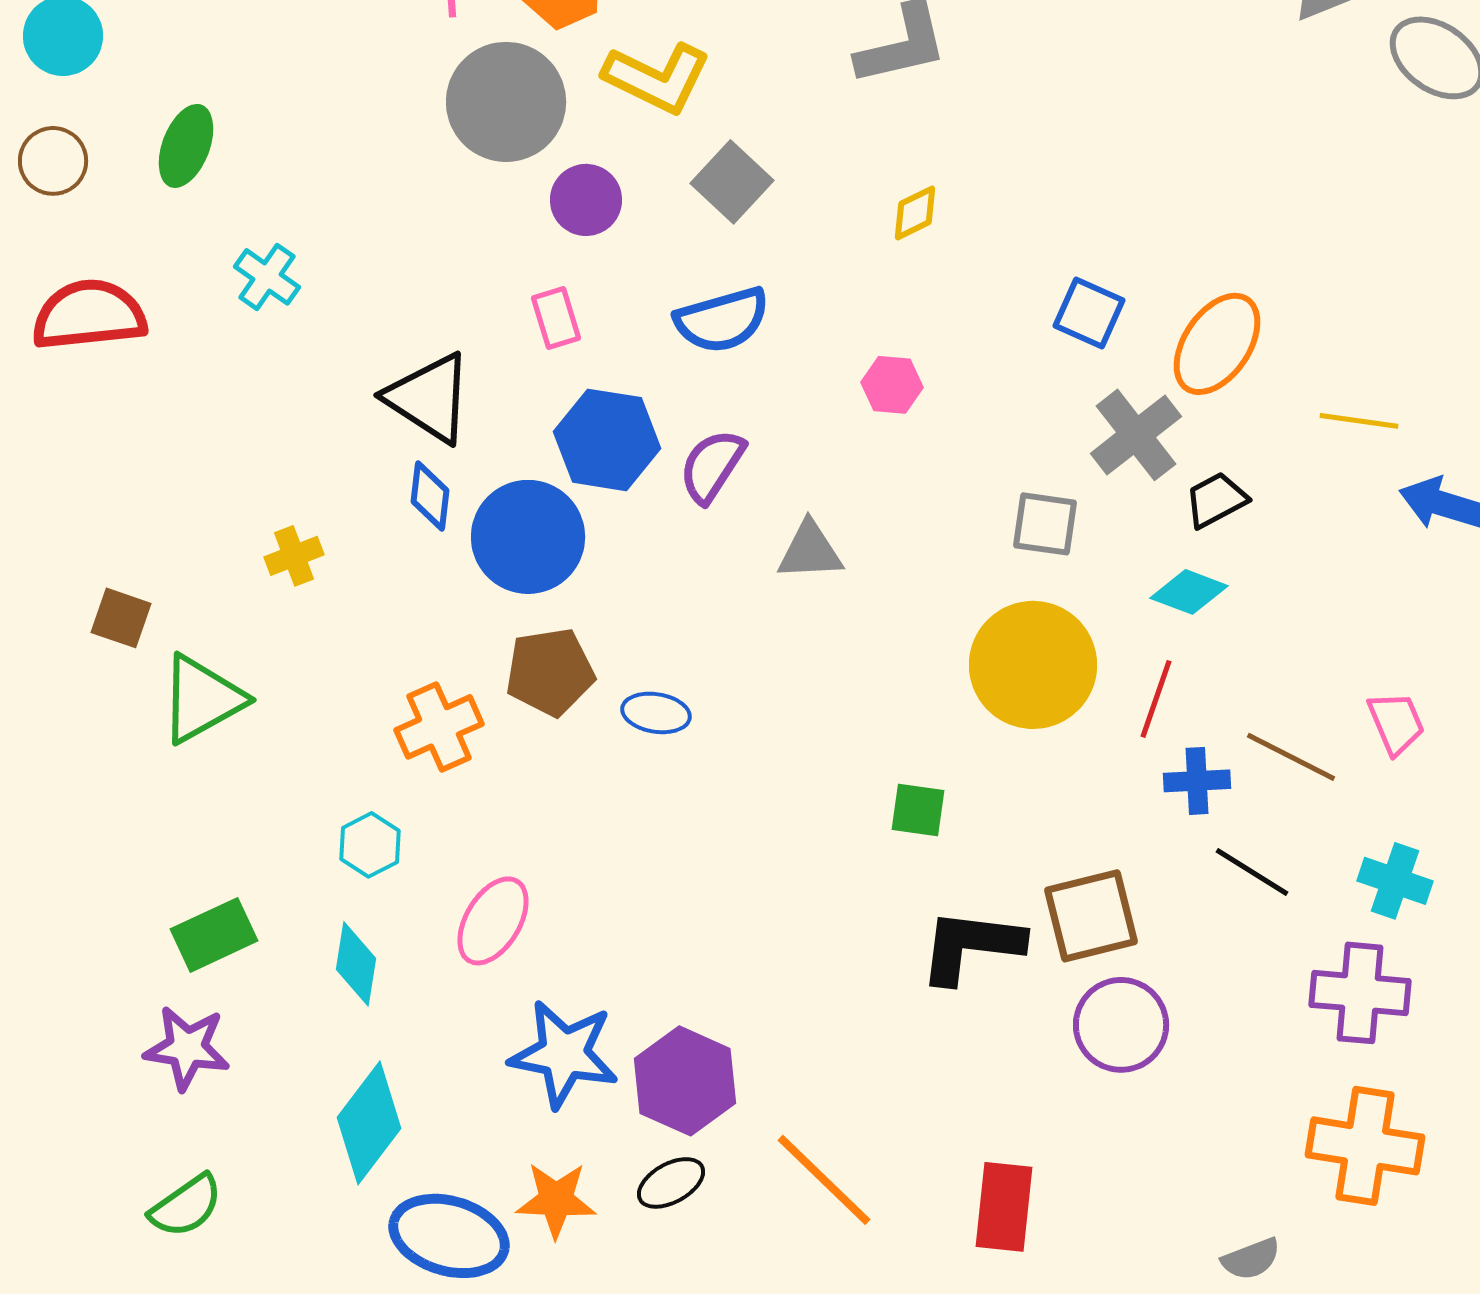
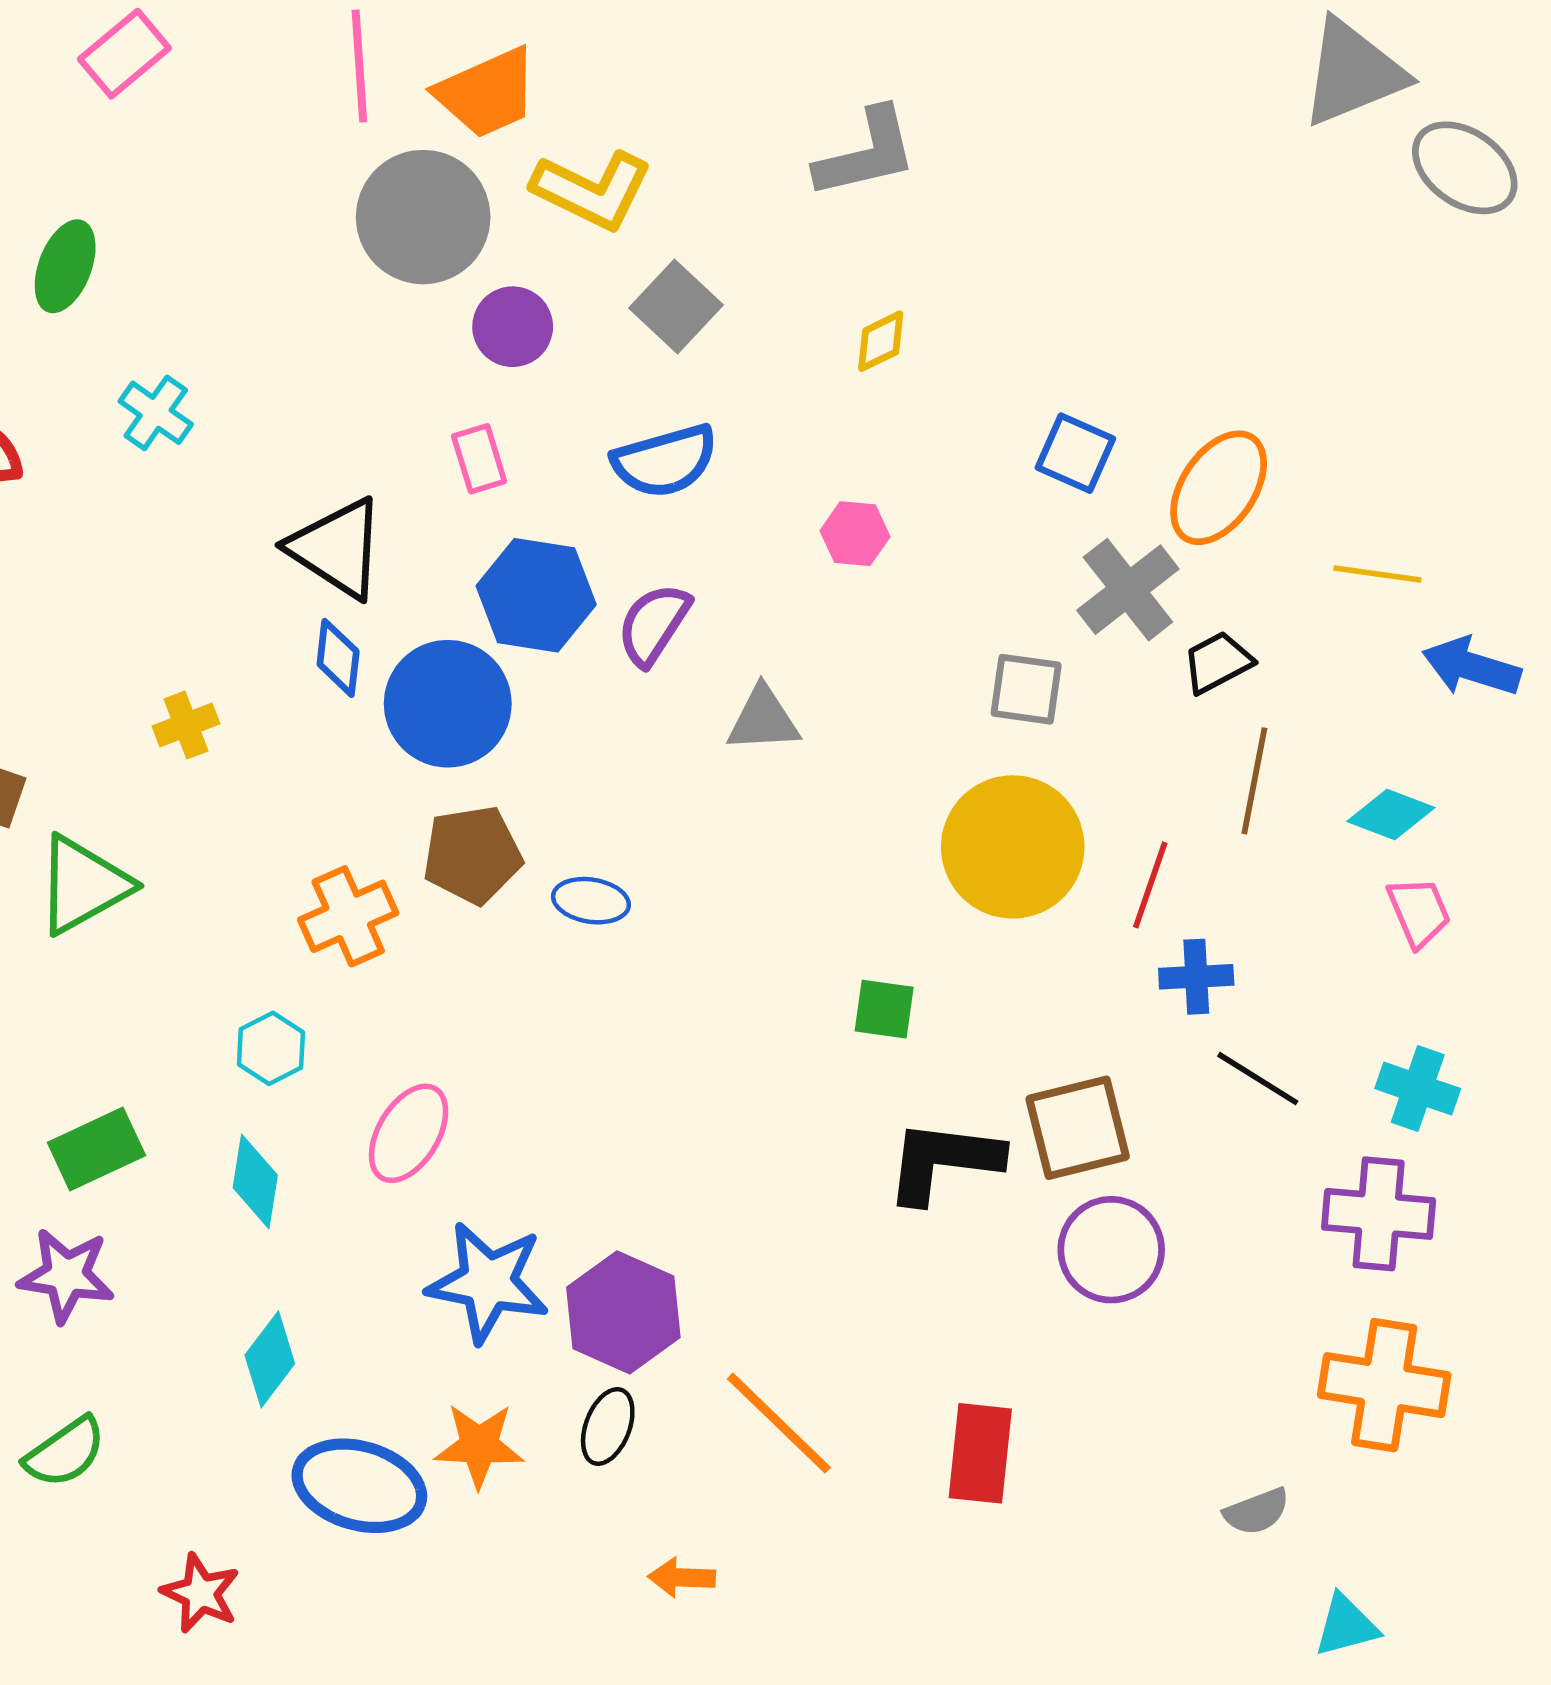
cyan diamond: (1189, 592) -> (1391, 814), moved
brown line: (1291, 757) -> (1254, 781), moved, turned 74
cyan diamond: (369, 1123) -> (270, 1359), size x0.7
black ellipse: (671, 1183) -> (608, 1426), turned -40

